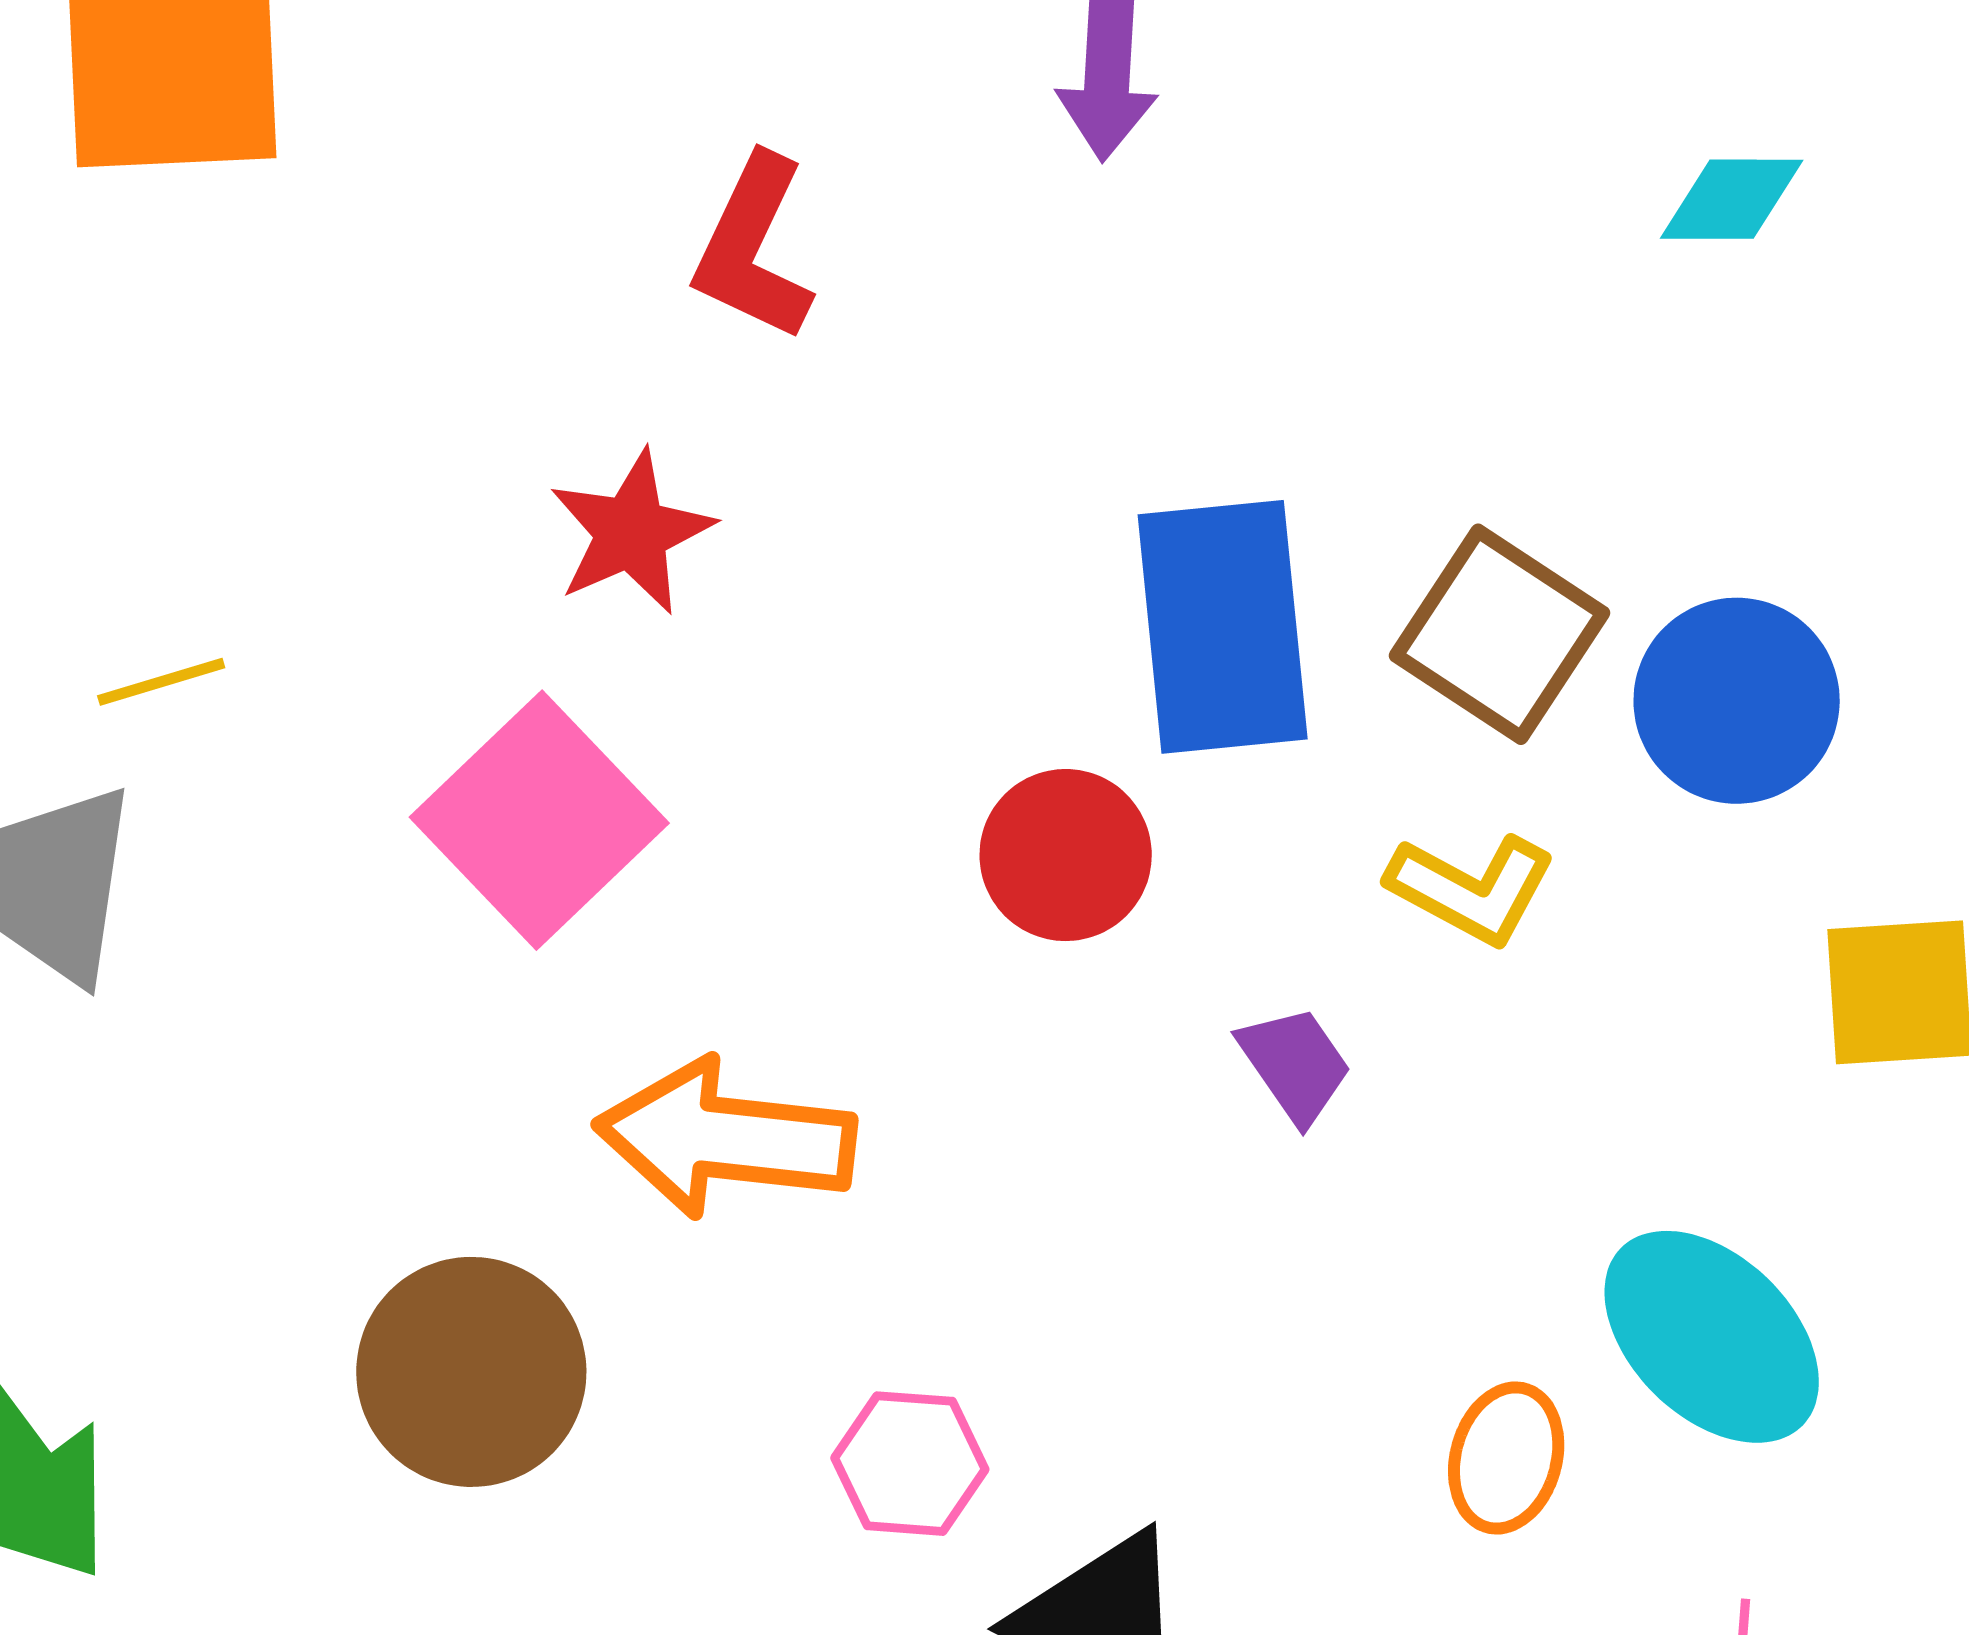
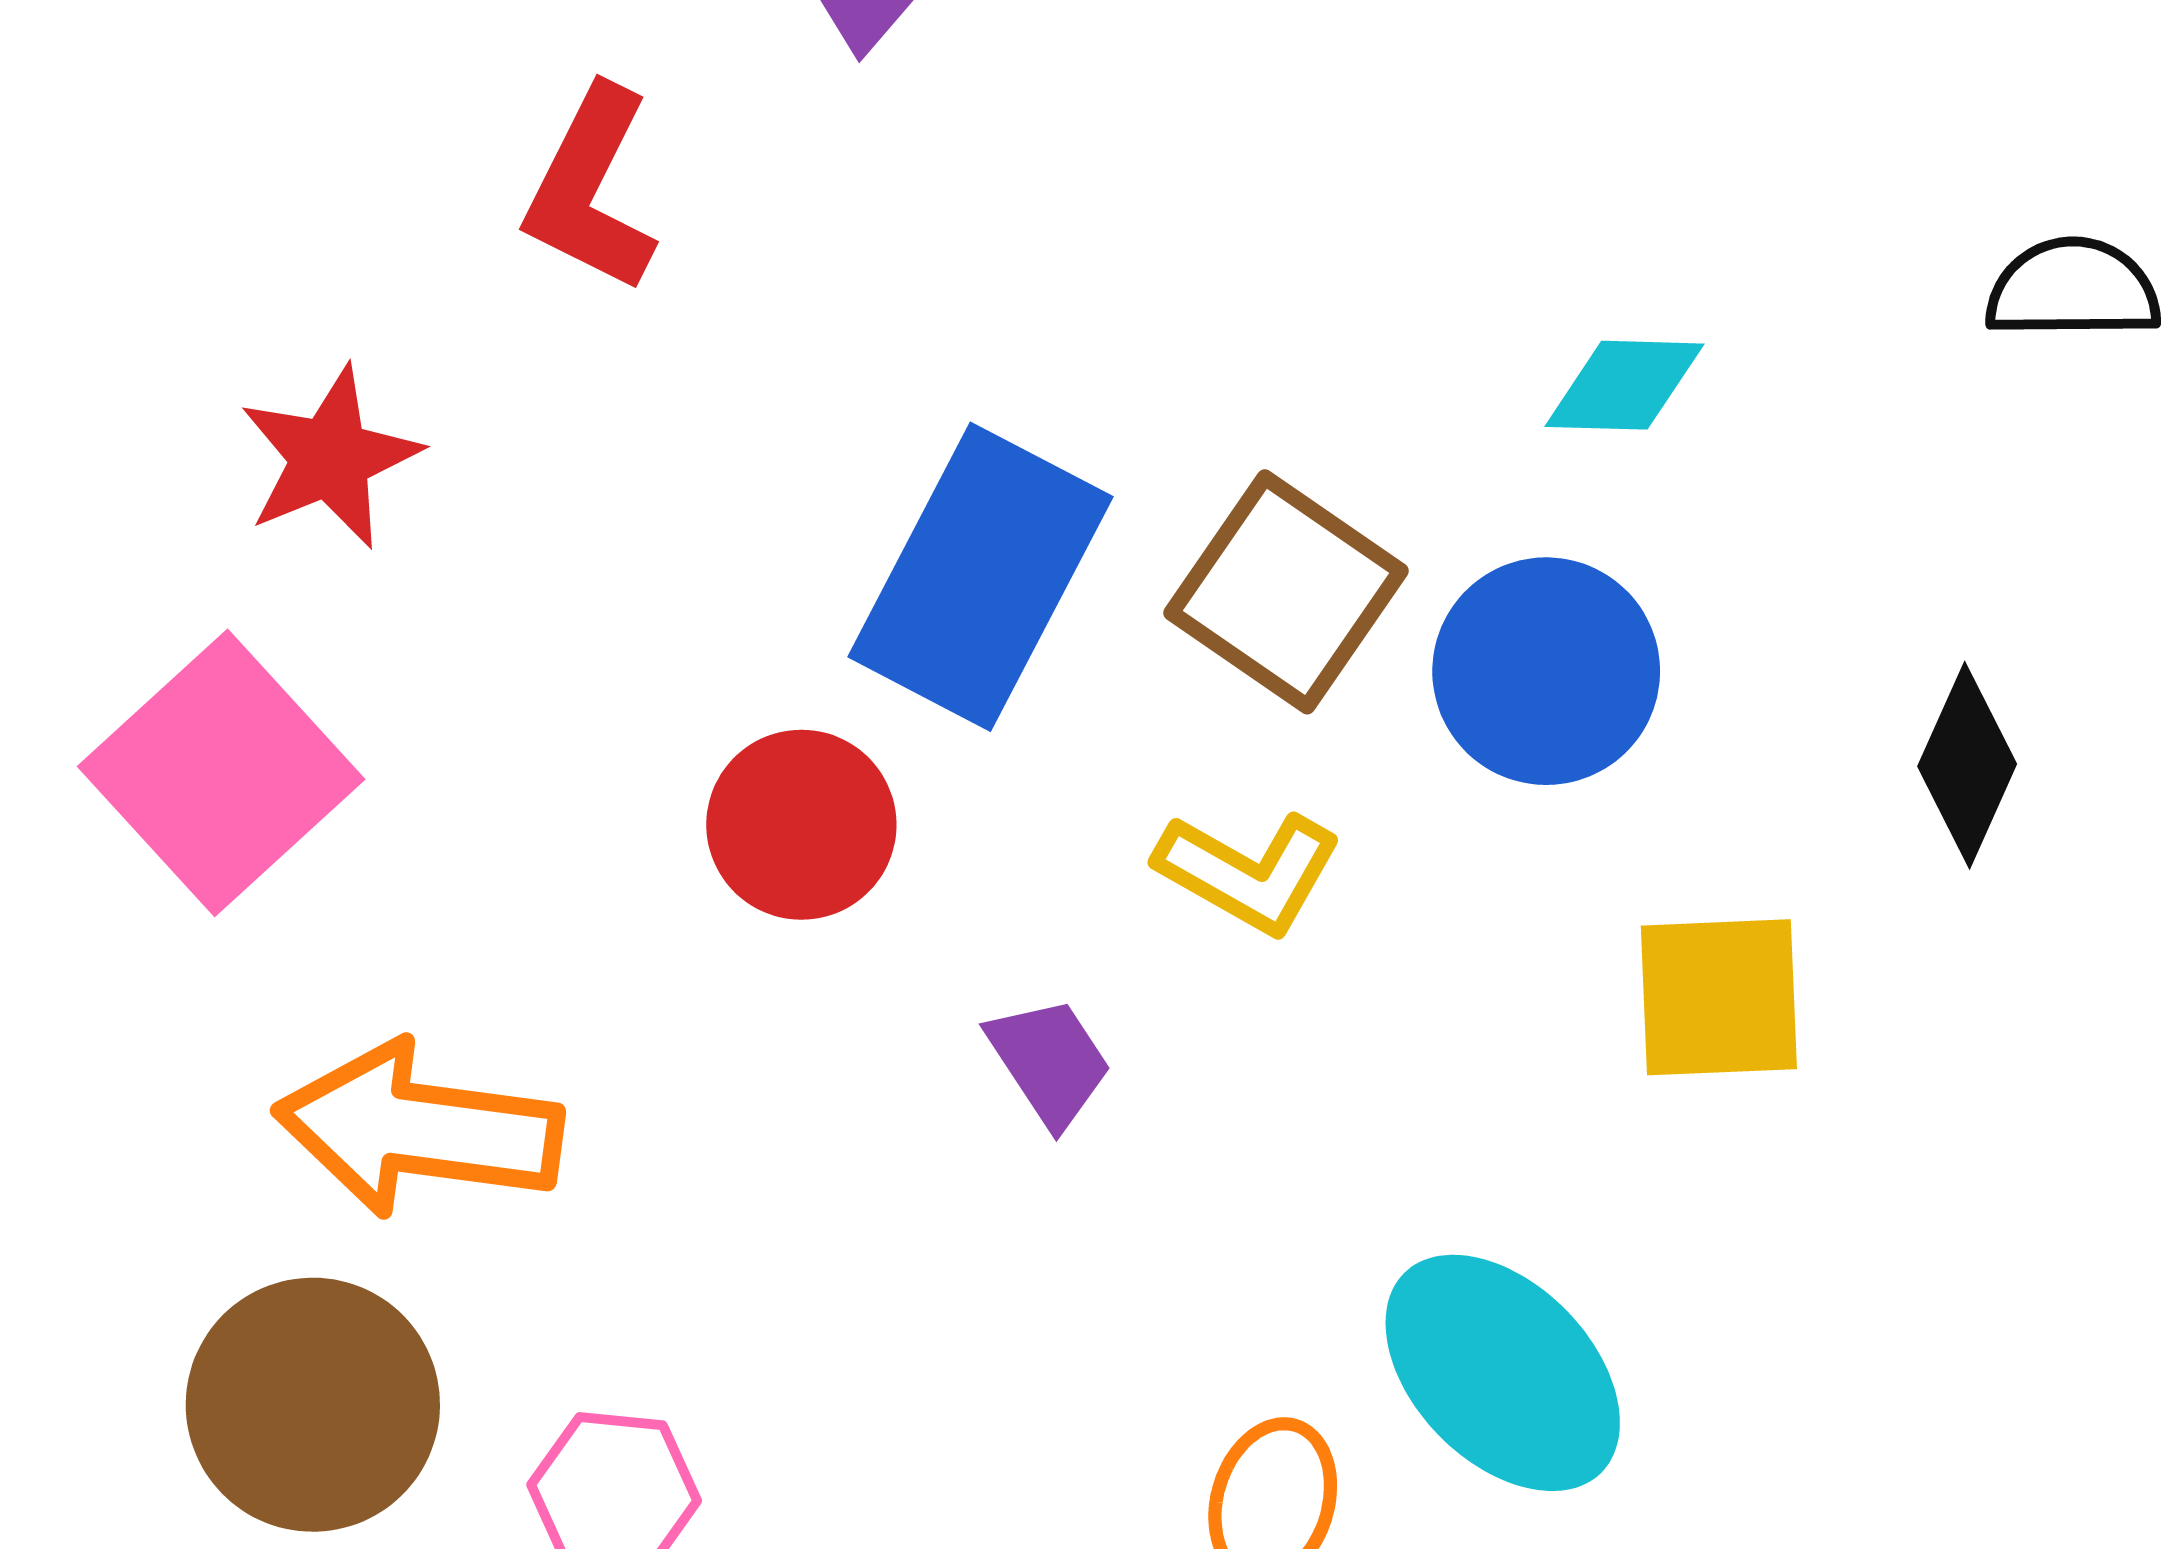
cyan diamond: (1732, 199) -> (1624, 385), moved
red L-shape: (753, 248) -> (591, 189), moved
blue rectangle: (1223, 627) -> (980, 577), turned 32
brown circle: (471, 1372) -> (313, 1405), moved

